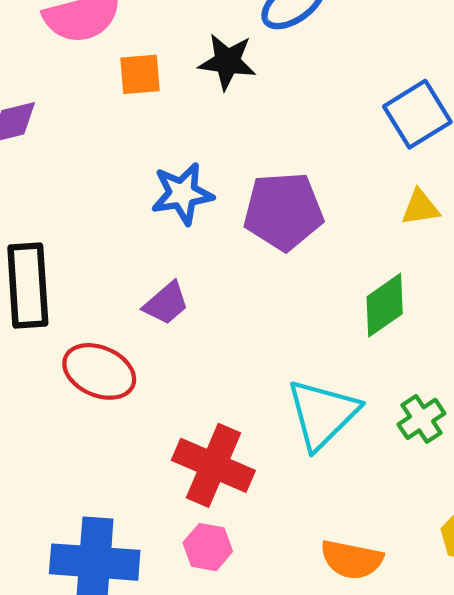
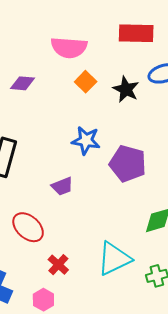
orange square: (140, 74) -> (86, 82), turned 30
red ellipse: (99, 371) -> (28, 227), moved
red cross: (213, 465) -> (58, 265), size x0.6

